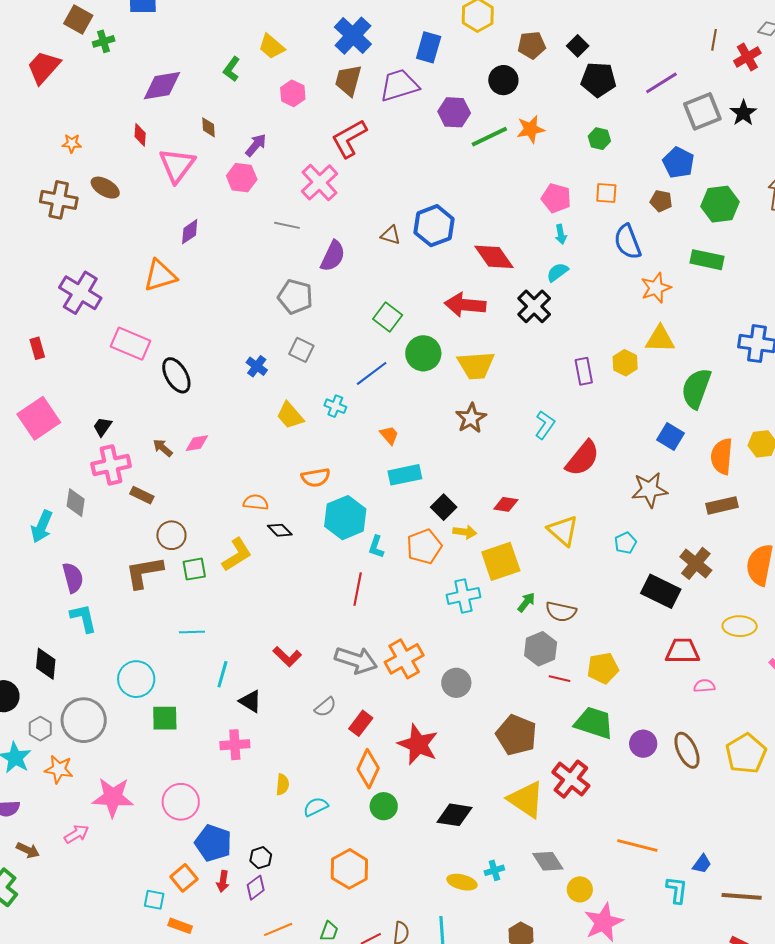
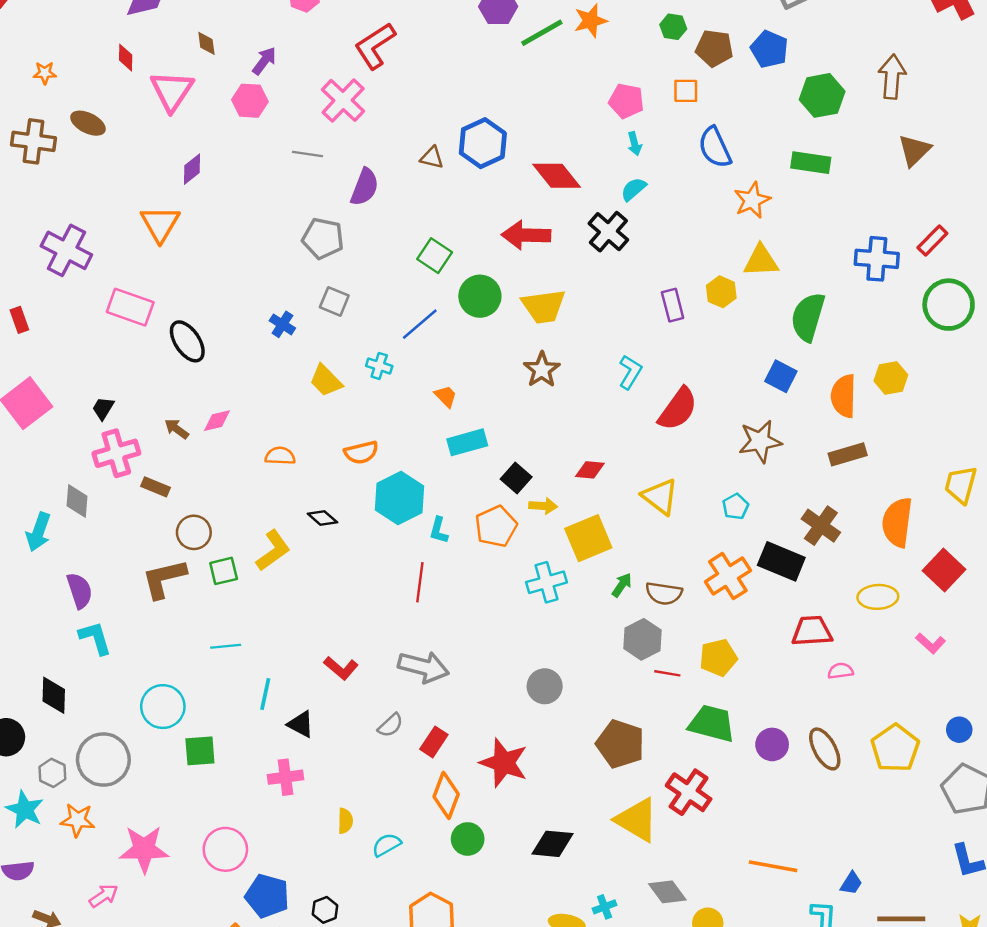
brown pentagon: (661, 201) -> (714, 48), moved, size x1.4
orange triangle: (160, 276) -> (160, 224), turned -39
orange semicircle: (256, 502) -> (280, 456), moved
orange cross: (404, 659) -> (728, 576), moved

